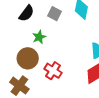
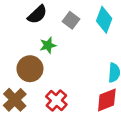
red cross: (53, 71) -> (56, 101), moved

